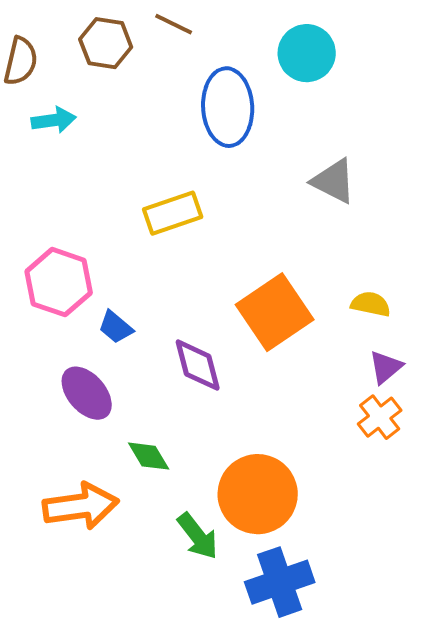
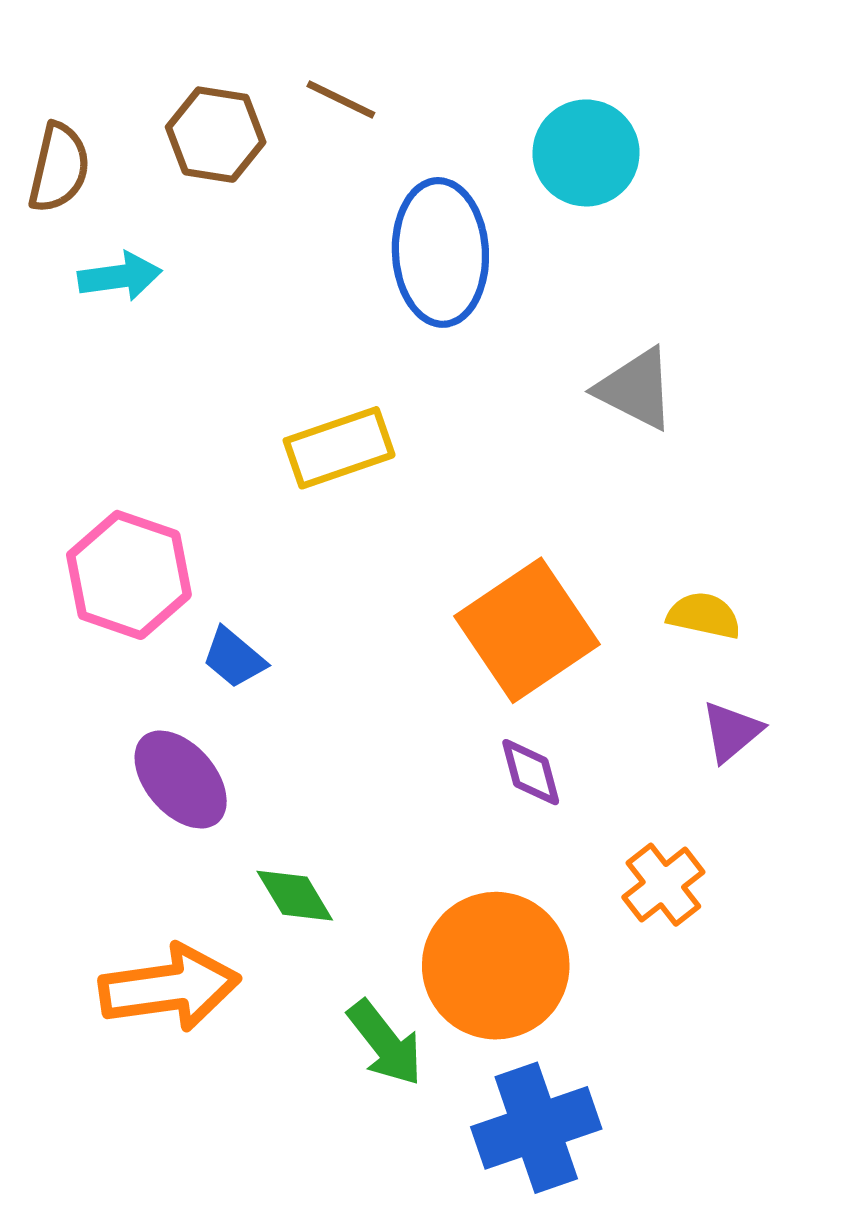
purple diamond: (198, 365) -> (531, 772), moved, size x0.7
orange cross: (380, 417) -> (663, 885), moved

